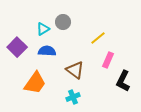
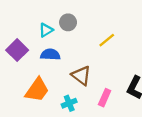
pink rectangle: (108, 60) -> (105, 98), moved
cyan cross: (73, 97) -> (69, 103), moved

